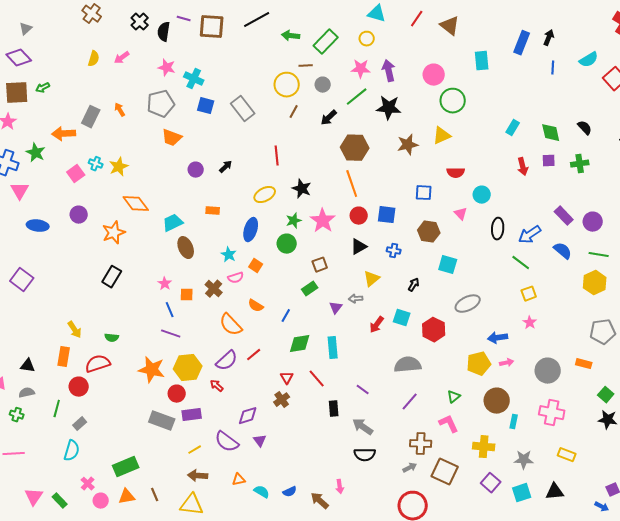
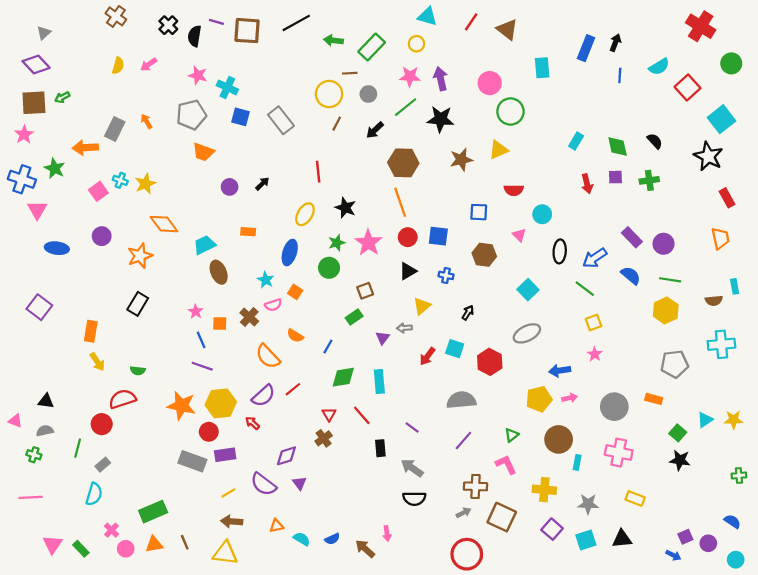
yellow ellipse: (265, 195) -> (305, 214), turned -30
cyan square: (448, 265) -> (528, 290), moved, turned 30
orange rectangle: (64, 357) -> (91, 331), moved

